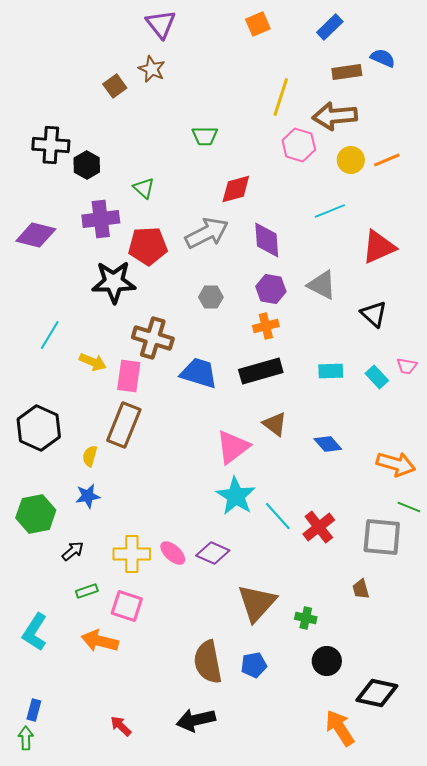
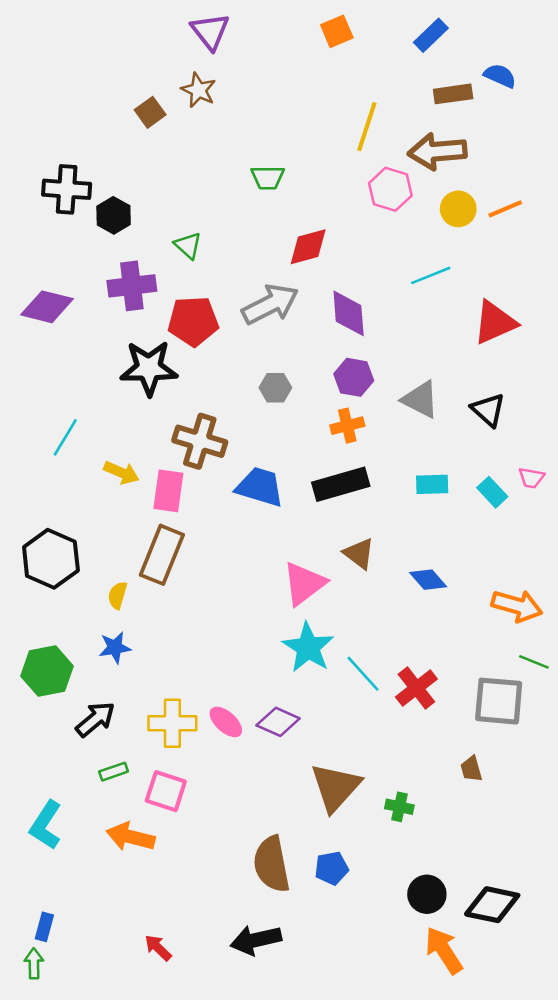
gray triangle: (322, 285) -> (420, 399), moved
black arrow: (73, 551) -> (95, 719), size x1.4
black circle: (327, 661) -> (427, 894), moved

